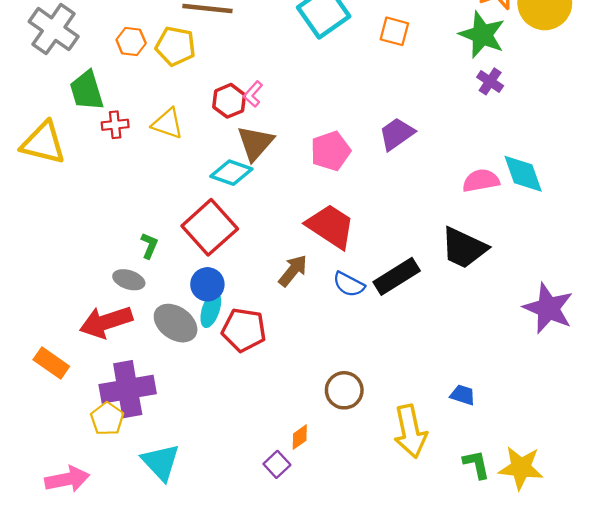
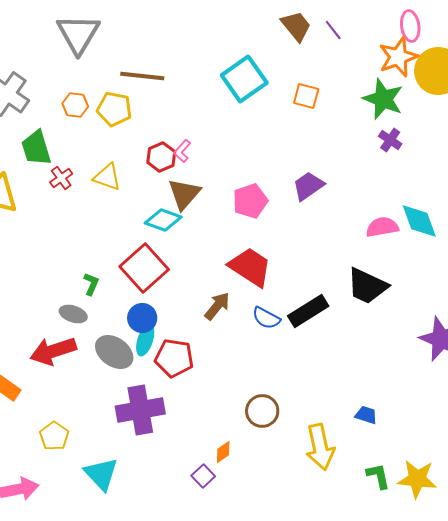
red cross: (115, 125) -> (61, 178), turned -30
purple cross: (128, 389) -> (140, 410), moved

